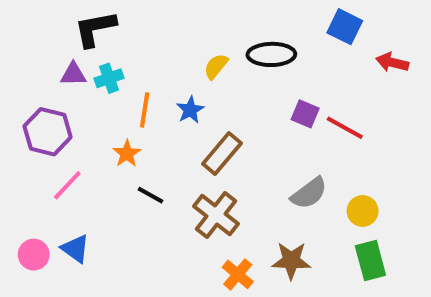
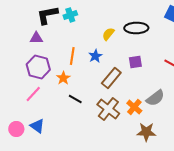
cyan cross: (109, 78) -> (70, 15), moved
purple square: (305, 114) -> (135, 62), moved, turned -32
purple hexagon: (48, 132) -> (38, 67), moved
orange cross: (238, 274) -> (134, 107), moved

